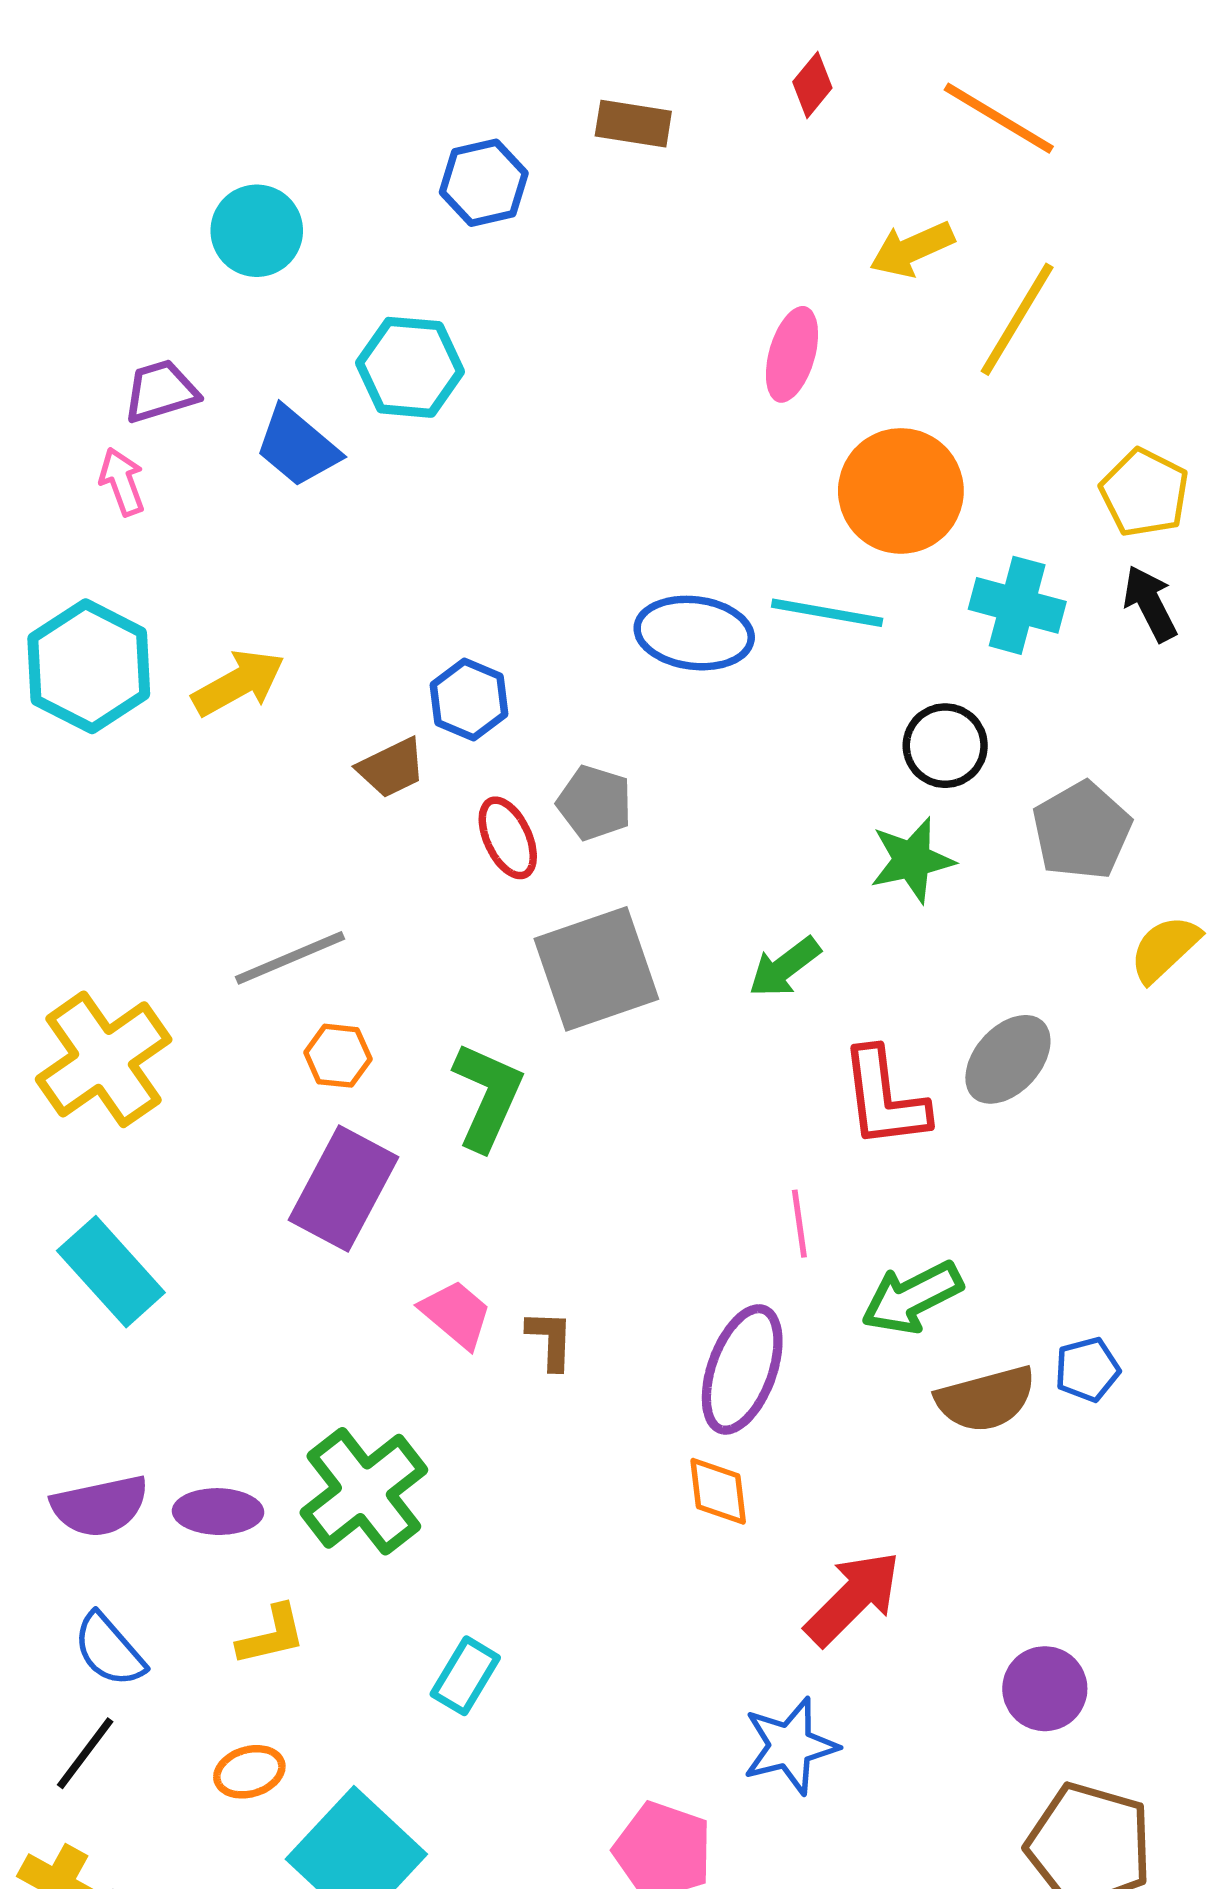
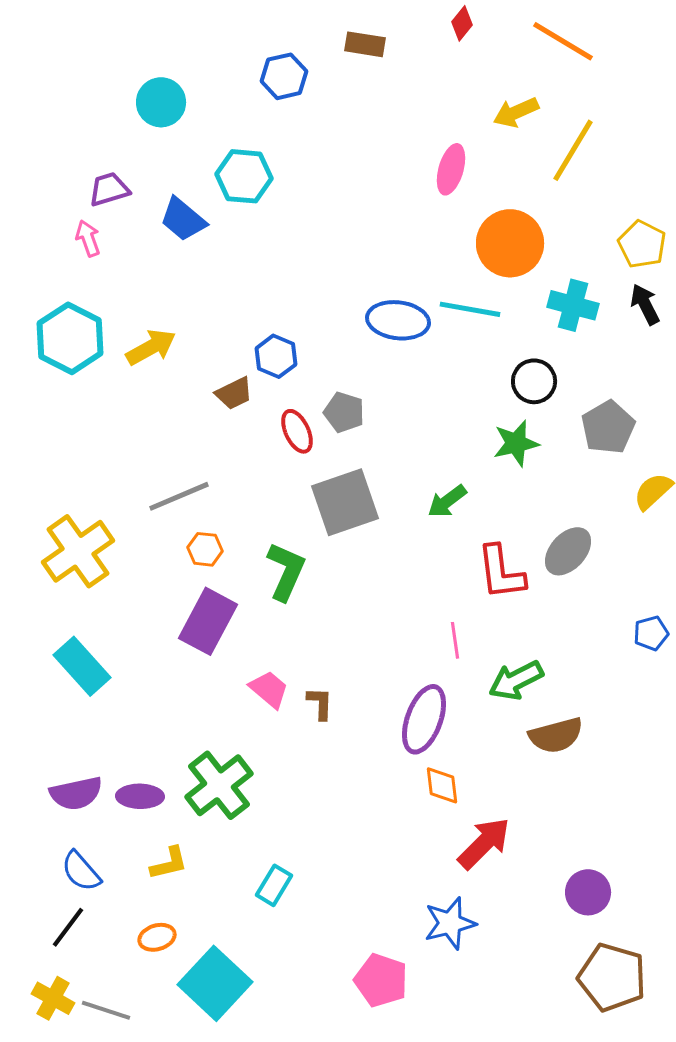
blue pentagon: (1087, 1369) -> (651, 633), moved
orange diamond: (718, 1491) -> (442, 785), moved

